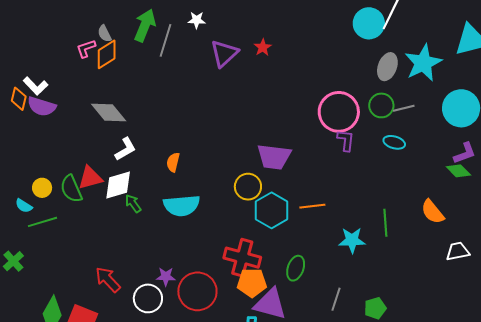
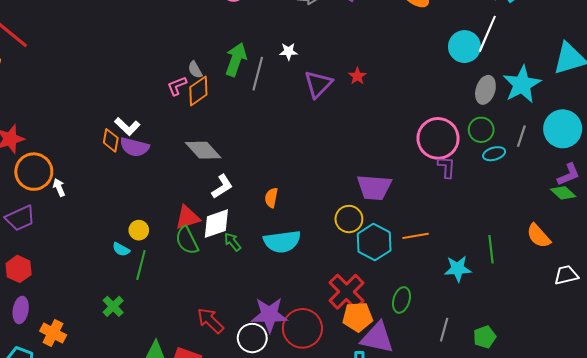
gray line: (404, 108) -> (521, 136), moved, turned -55
cyan ellipse: (394, 142) -> (494, 154), moved, turned -30
green semicircle: (71, 189) -> (187, 240), moved
green line: (43, 222) -> (141, 265), turned -56
red cross: (242, 258) -> (347, 292), turned 33
purple star: (166, 277) -> (269, 315), size x1.8

